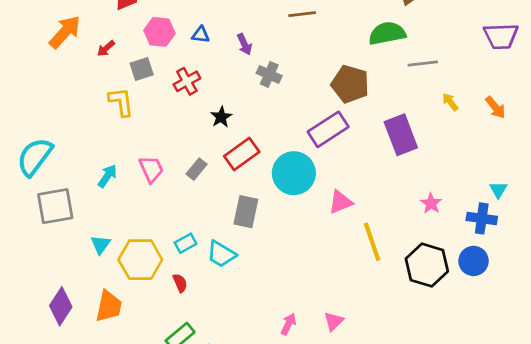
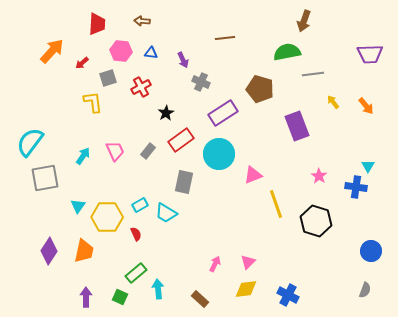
purple rectangle: (328, 129) -> (223, 113), moved
blue circle: (474, 261) -> (371, 251), moved

